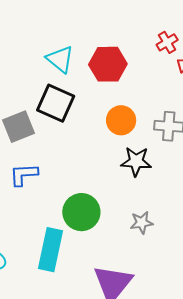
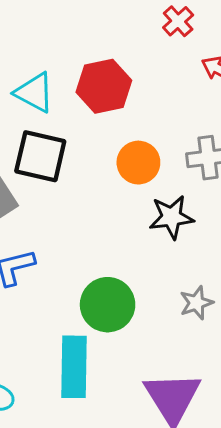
red cross: (167, 42) -> (178, 21), moved

